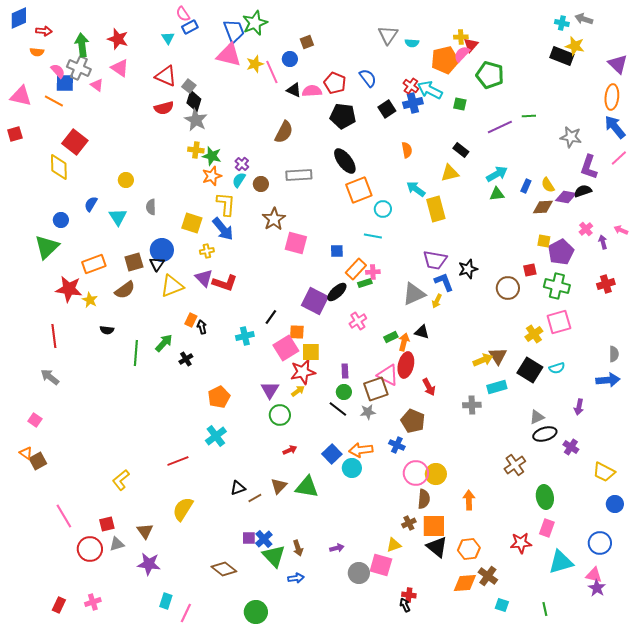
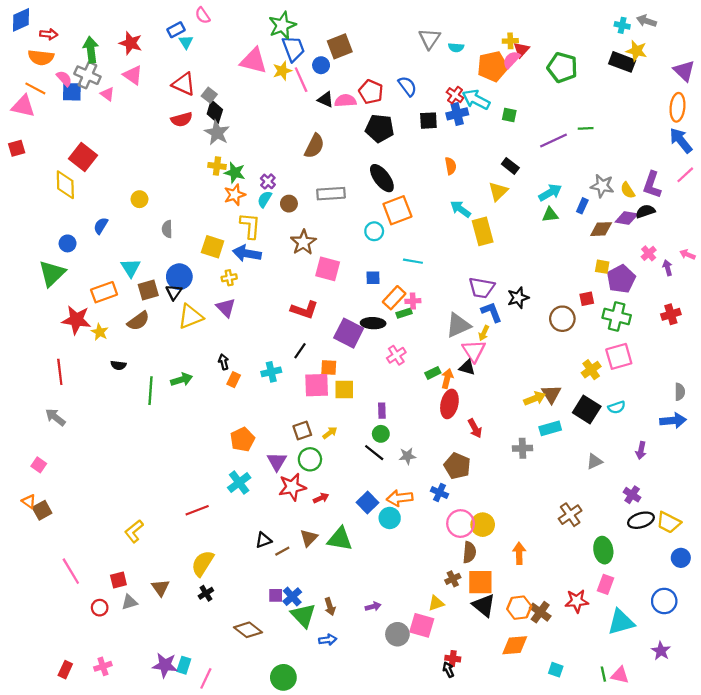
blue rectangle: (190, 27) -> (176, 30), moved
blue trapezoid: (234, 31) -> (293, 49), moved
brown square: (307, 42) -> (340, 46), size x1.6
orange semicircle: (37, 52) -> (41, 57), size x1.6
green pentagon: (490, 75) -> (562, 67), moved
orange line: (54, 101) -> (35, 88), moved
black square: (387, 109) -> (428, 121), turned 30
gray star: (571, 137) -> (602, 186), moved
yellow triangle: (450, 173) -> (498, 191), turned -30
yellow semicircle: (548, 185) -> (628, 190), moved
cyan circle: (383, 209) -> (374, 231), moved
cyan triangle: (118, 217) -> (131, 268), moved
blue arrow: (223, 229) -> (247, 253), turned 140
red L-shape: (225, 283) -> (304, 310), moved
black ellipse: (337, 292) -> (373, 323), turned 45
orange rectangle: (191, 320) -> (234, 380), moved
green arrow: (164, 343) -> (182, 380), turned 30
pink square: (286, 348) -> (317, 385), turned 30
black cross: (186, 359) -> (206, 593), moved
red star: (303, 372) -> (292, 487), moved
pink triangle: (388, 375) -> (474, 351), moved, turned 30
brown square: (376, 389) -> (302, 431), moved, size x0.7
purple triangle: (270, 390) -> (277, 462), moved
black ellipse: (545, 434) -> (641, 520), moved
red circle: (90, 549) -> (100, 608), size x0.6
purple star: (149, 564) -> (165, 665), moved
pink triangle: (594, 575) -> (620, 675), moved
brown cross: (488, 576) -> (540, 612), moved

